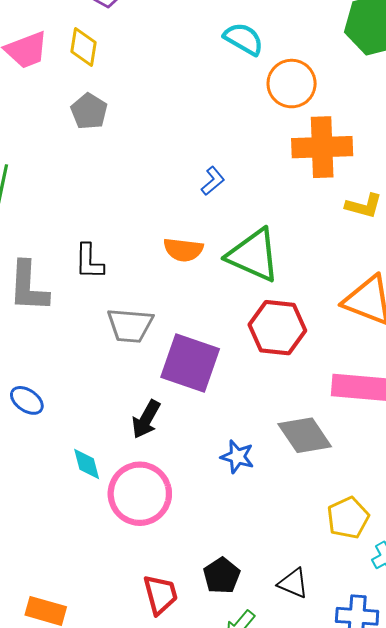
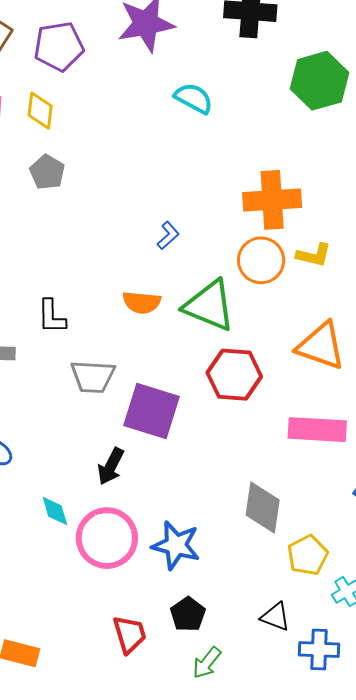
orange circle: (292, 84) -> (261, 260), moved
gray diamond: (305, 435) -> (263, 507), moved, turned 44
blue star: (237, 457) -> (176, 545), moved, size x1.5
black triangle: (293, 583) -> (276, 617), moved

